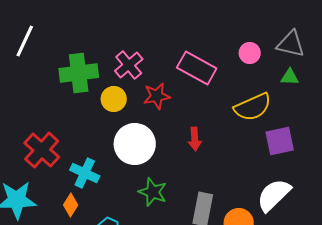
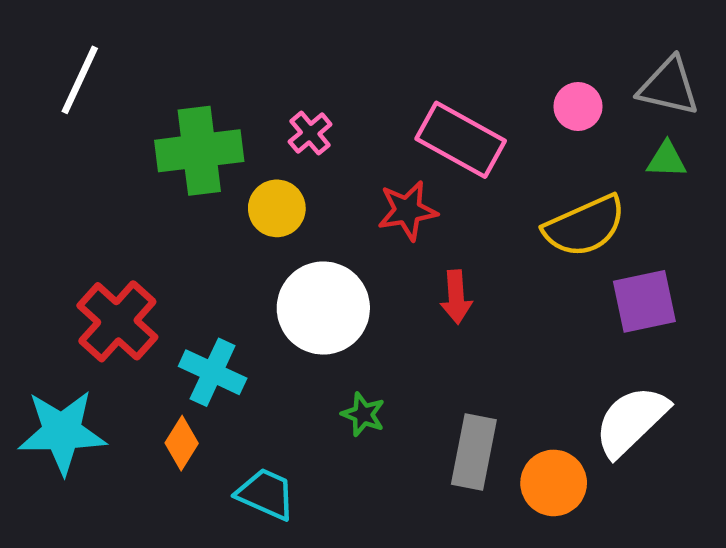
pink cross: (129, 65) -> (310, 133), size x0.7
red star: (157, 96) -> (407, 211), moved
green star: (153, 192) -> (363, 414), size x0.7

